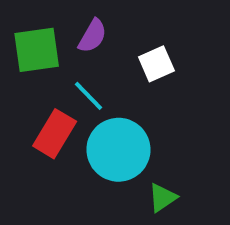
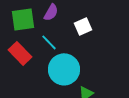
red rectangle: (55, 134) -> (20, 53), moved, turned -75

